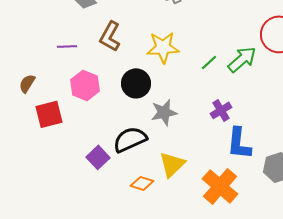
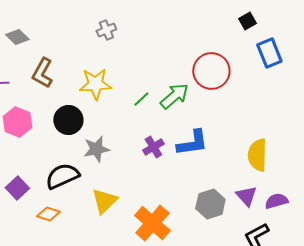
blue L-shape: (239, 143) -> (192, 143), moved, turned -104
purple square: (98, 157) -> (17, 188), moved
orange diamond: (142, 183) -> (48, 214), moved

